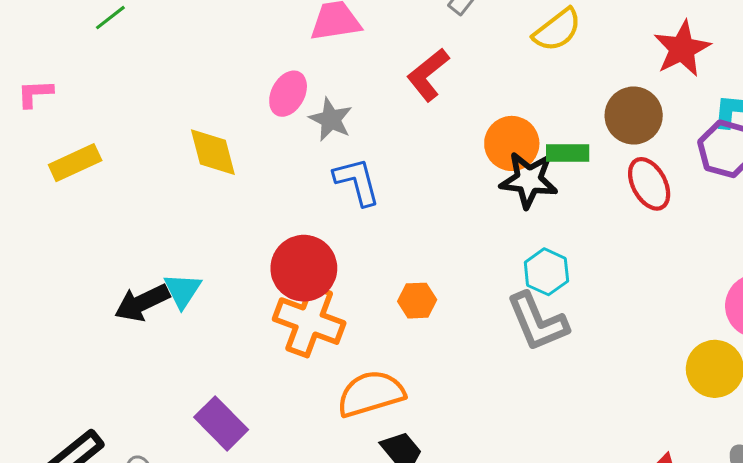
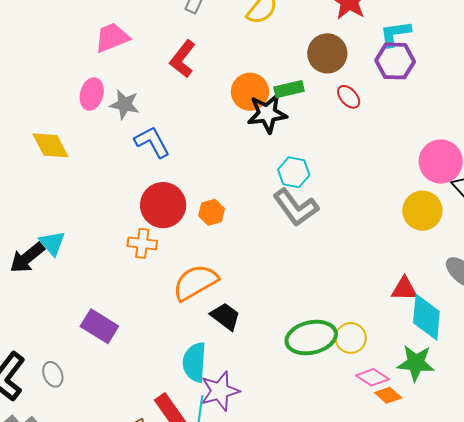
red ellipse: (649, 184) -> (349, 97), size x0.7
red circle: (304, 268) -> (163, 205), moved
orange cross: (309, 321) -> (142, 243), size x0.6

